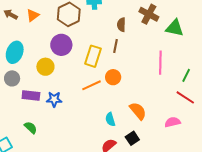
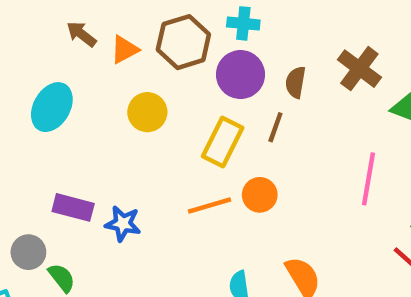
brown arrow: (11, 14) -> (81, 34), moved
orange triangle: (33, 15) -> (125, 50), moved
purple circle: (61, 45) -> (240, 75), moved
yellow circle: (45, 67) -> (147, 112), moved
gray circle: (12, 78) -> (28, 252), moved

